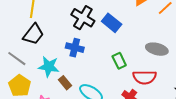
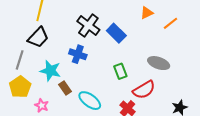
gray line: (17, 59) -> (20, 60), turned 66
red semicircle: (145, 77) -> (144, 90), turned -35

